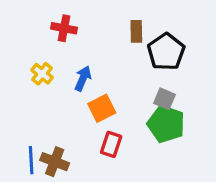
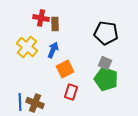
brown rectangle: (136, 31) -> (55, 24), moved
black pentagon: (166, 52) -> (106, 33), turned -30
yellow cross: (42, 74) -> (27, 47), size x1.5

